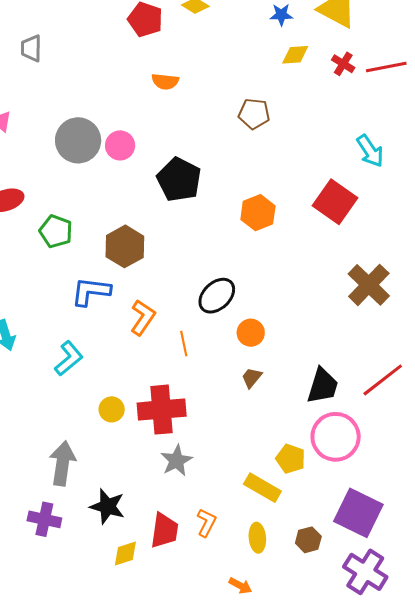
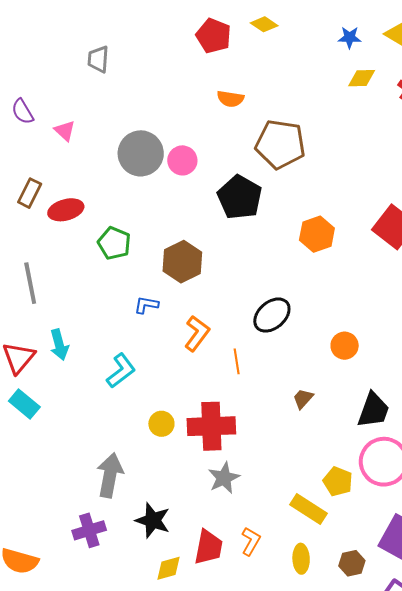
brown pentagon: (254, 114) -> (280, 144), moved, size x1.6
blue L-shape: (91, 291) -> (146, 305), size x0.6
orange circle: (251, 333) -> (345, 346), moved
purple cross: (44, 519) -> (89, 530), turned -32

